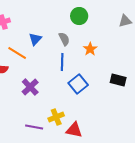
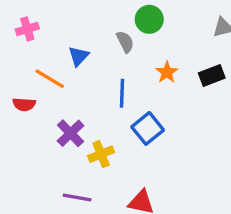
gray semicircle: (64, 39) -> (125, 42), moved
black rectangle: (118, 80) -> (212, 75), moved, turned -35
yellow cross: (56, 117) -> (101, 154), moved

